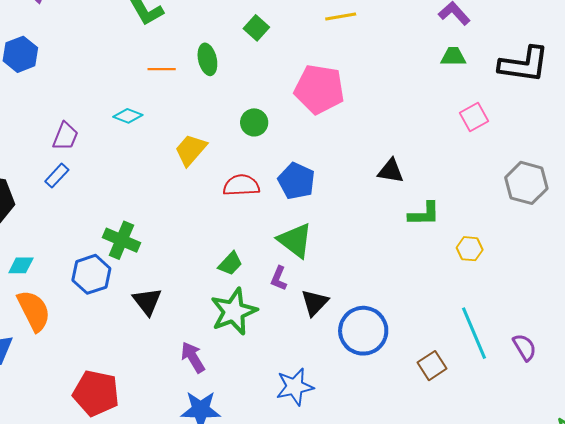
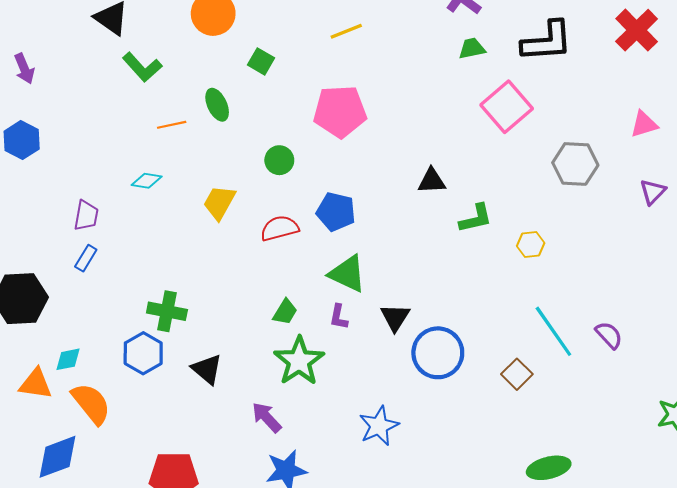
pink square: (474, 117) -> (507, 107), size x1.6
black triangle: (315, 303) -> (395, 317), moved

